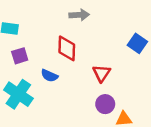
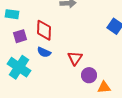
red diamond: (67, 48) -> (44, 30), moved
red triangle: (101, 73) -> (75, 58), moved

